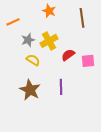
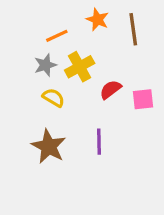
orange star: (49, 11) -> (97, 20), moved
orange line: (13, 22) -> (57, 36), moved

